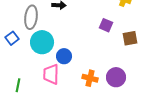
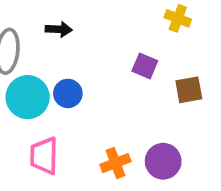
blue circle: (64, 56) -> (68, 93), moved
orange cross: (90, 78) -> (116, 163), turned -35

